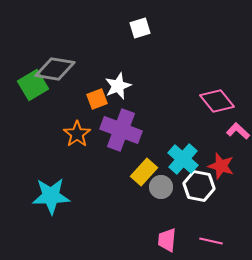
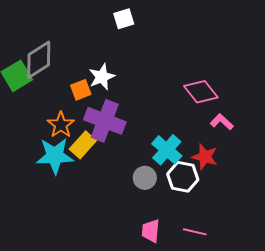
gray diamond: (55, 69) -> (39, 60), turned -42
yellow rectangle: (144, 172) -> (83, 145), moved
cyan star: (51, 196) -> (55, 156), moved

